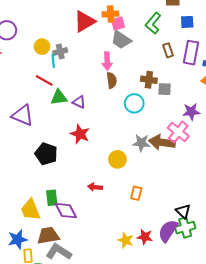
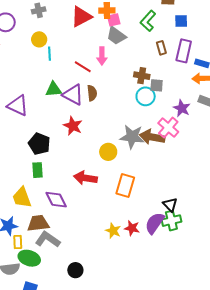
gray cross: (60, 51) -> (39, 10), moved
red line: (44, 80) -> (83, 67), moved
brown semicircle: (112, 80) -> (92, 93), moved
purple triangle: (79, 102) -> (73, 95), size x1.6
cyan circle: (134, 103) -> (146, 96), moved
purple star: (191, 112) -> (182, 108), turned 30
gray star: (141, 143) -> (132, 137), size x1.4
red arrow: (95, 187) -> (85, 178), size x1.6
orange rectangle: (136, 193) -> (125, 185), size x1.6
green rectangle: (52, 198) -> (38, 170), moved

